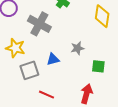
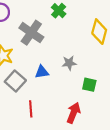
gray square: (29, 70) -> (15, 81), turned -36
red line: (47, 95) -> (31, 109), turned 56

